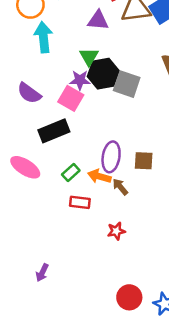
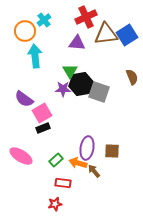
pink square: (71, 98) -> (42, 113), moved, turned 30
black rectangle: (54, 131) -> (43, 128), size x0.6
red star: (116, 231) -> (55, 204), moved

